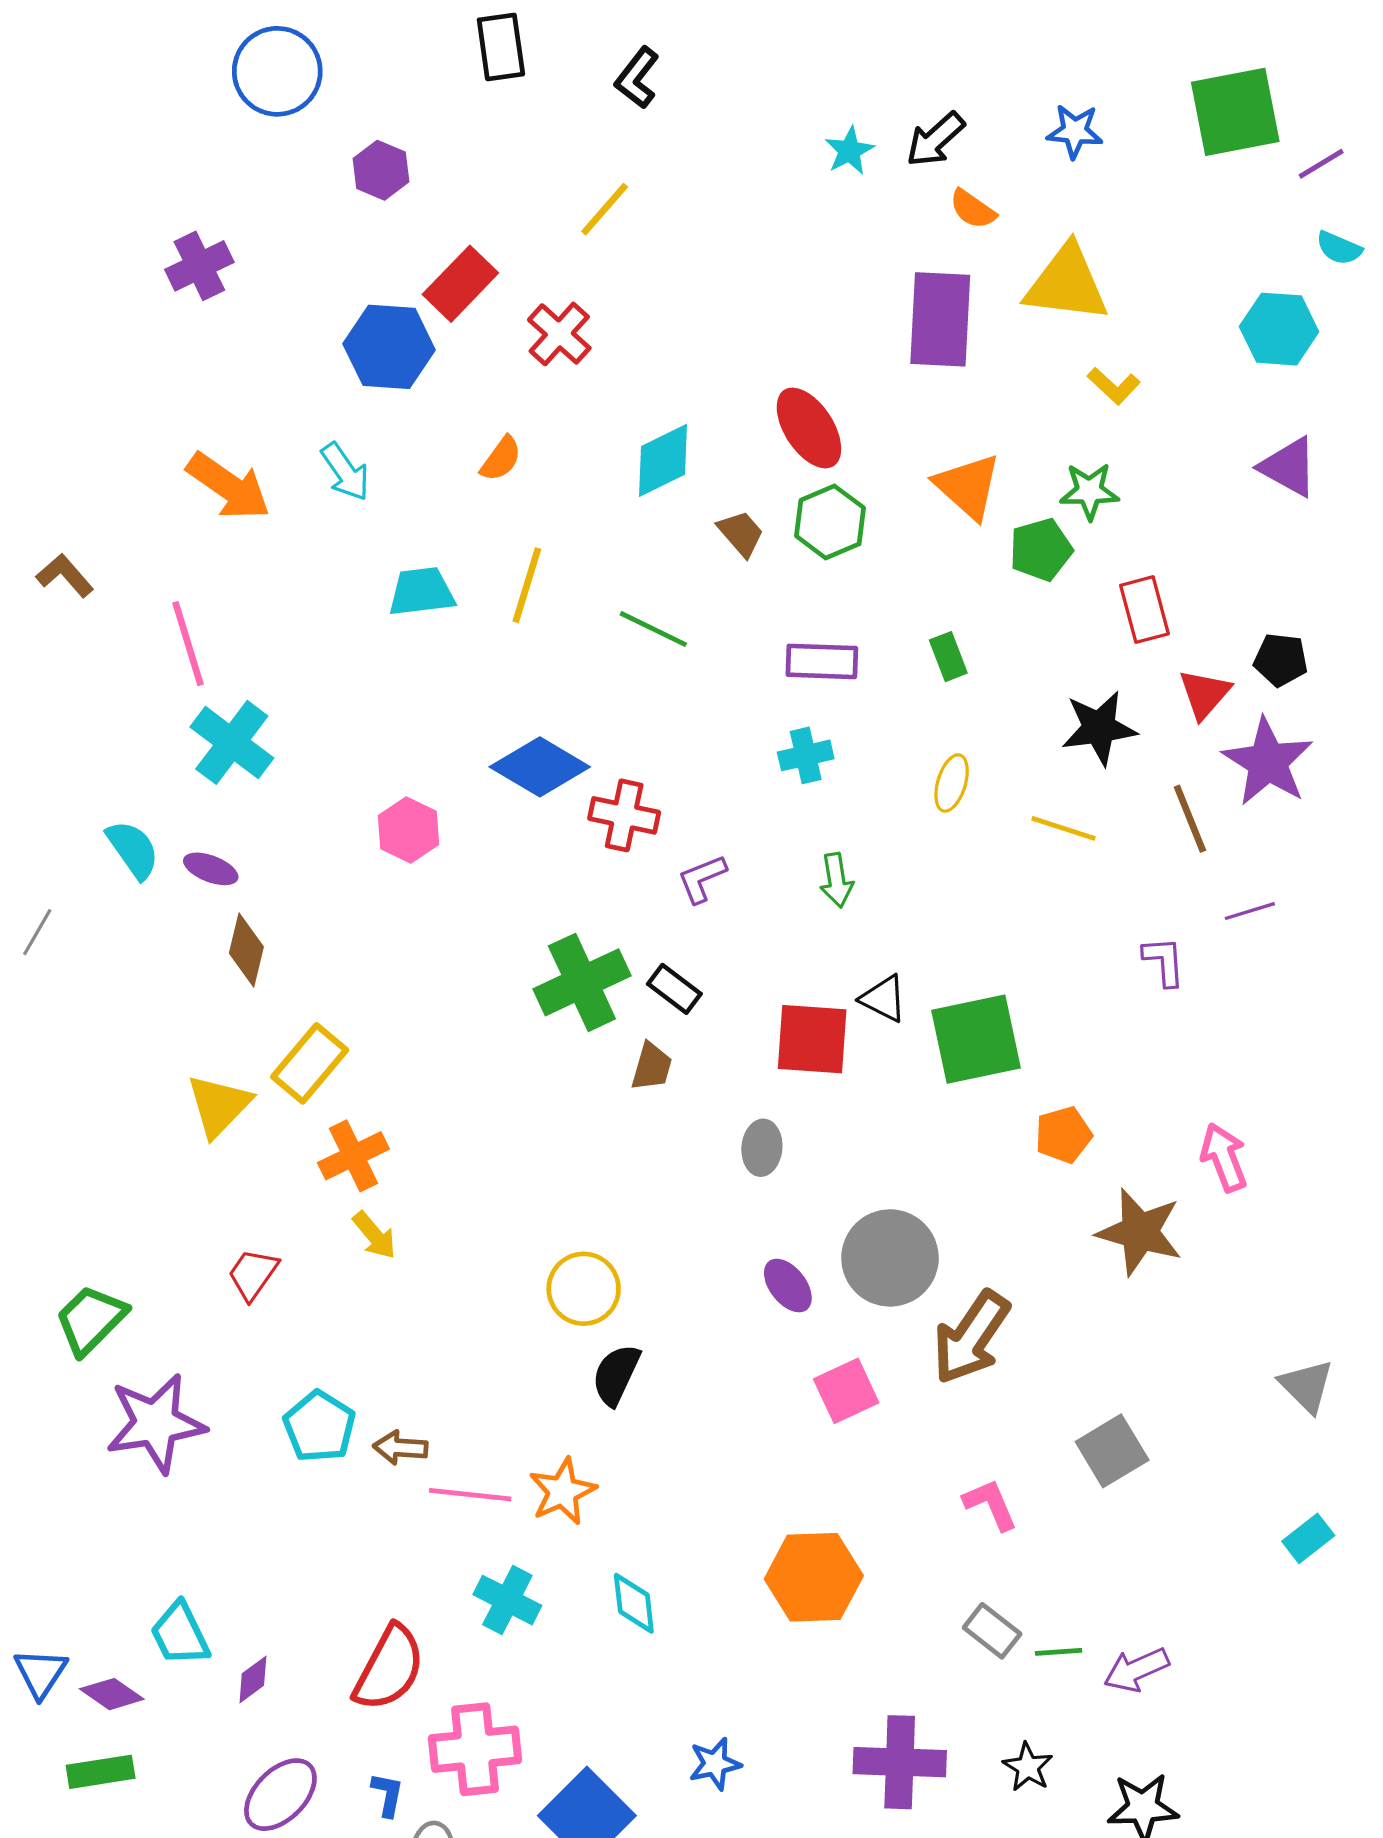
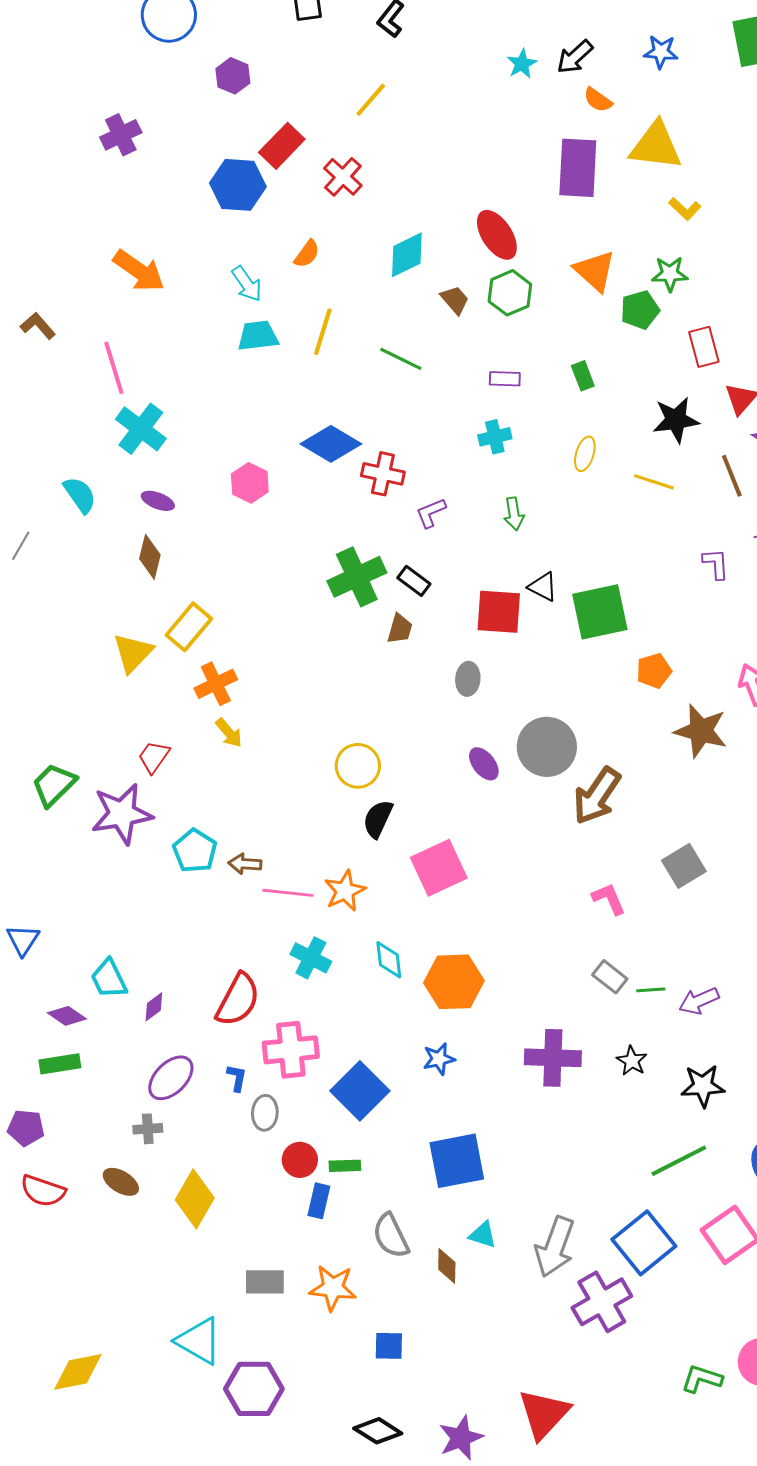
cyan arrow: (345, 472) -> (247, 284), moved
purple rectangle: (822, 661) -> (505, 379), size x0.7
purple ellipse: (211, 869) -> (158, 501), moved
pink square: (846, 1391) -> (439, 868), moved, size x1.4
purple star: (156, 1423) -> (122, 814), moved
orange hexagon: (814, 1577) -> (454, 982), moved
blue triangle: (41, 1673) -> (23, 940), moved

